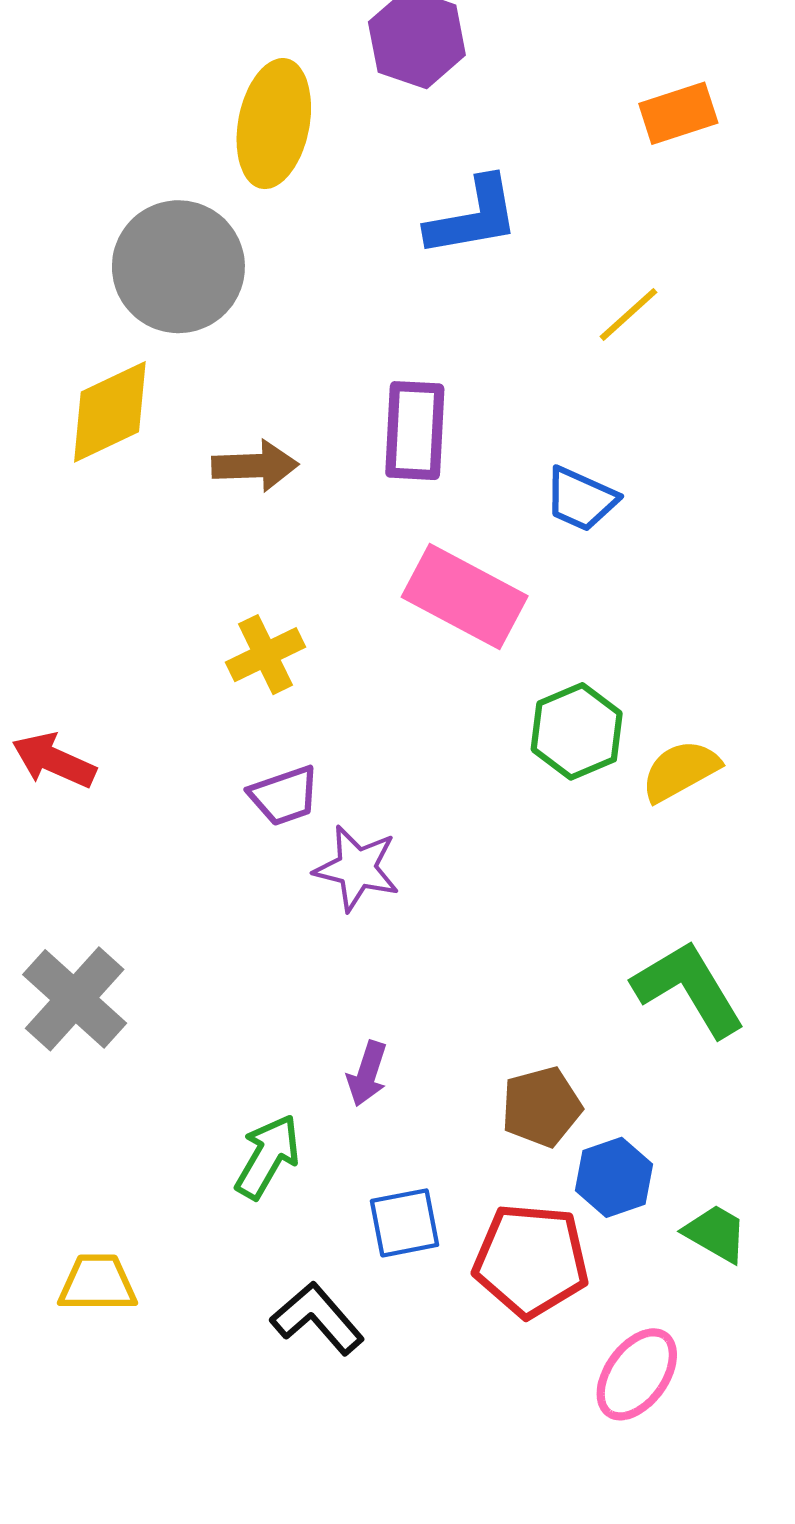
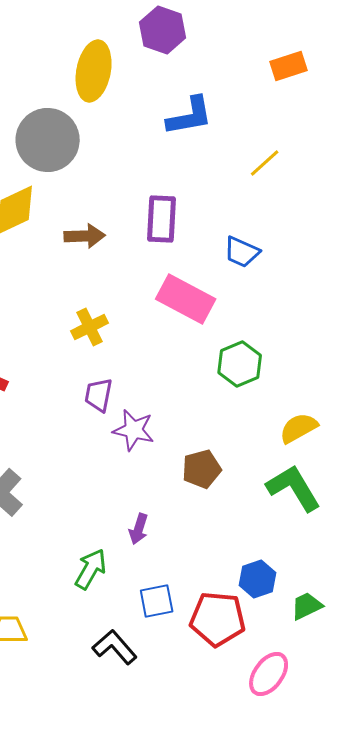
yellow semicircle: (680, 771) -> (299, 428), moved
purple trapezoid: (284, 796) -> (99, 395), turned 120
brown pentagon: (541, 1107) -> (202, 469), moved
green trapezoid: (716, 1233) -> (307, 606), turned -56

